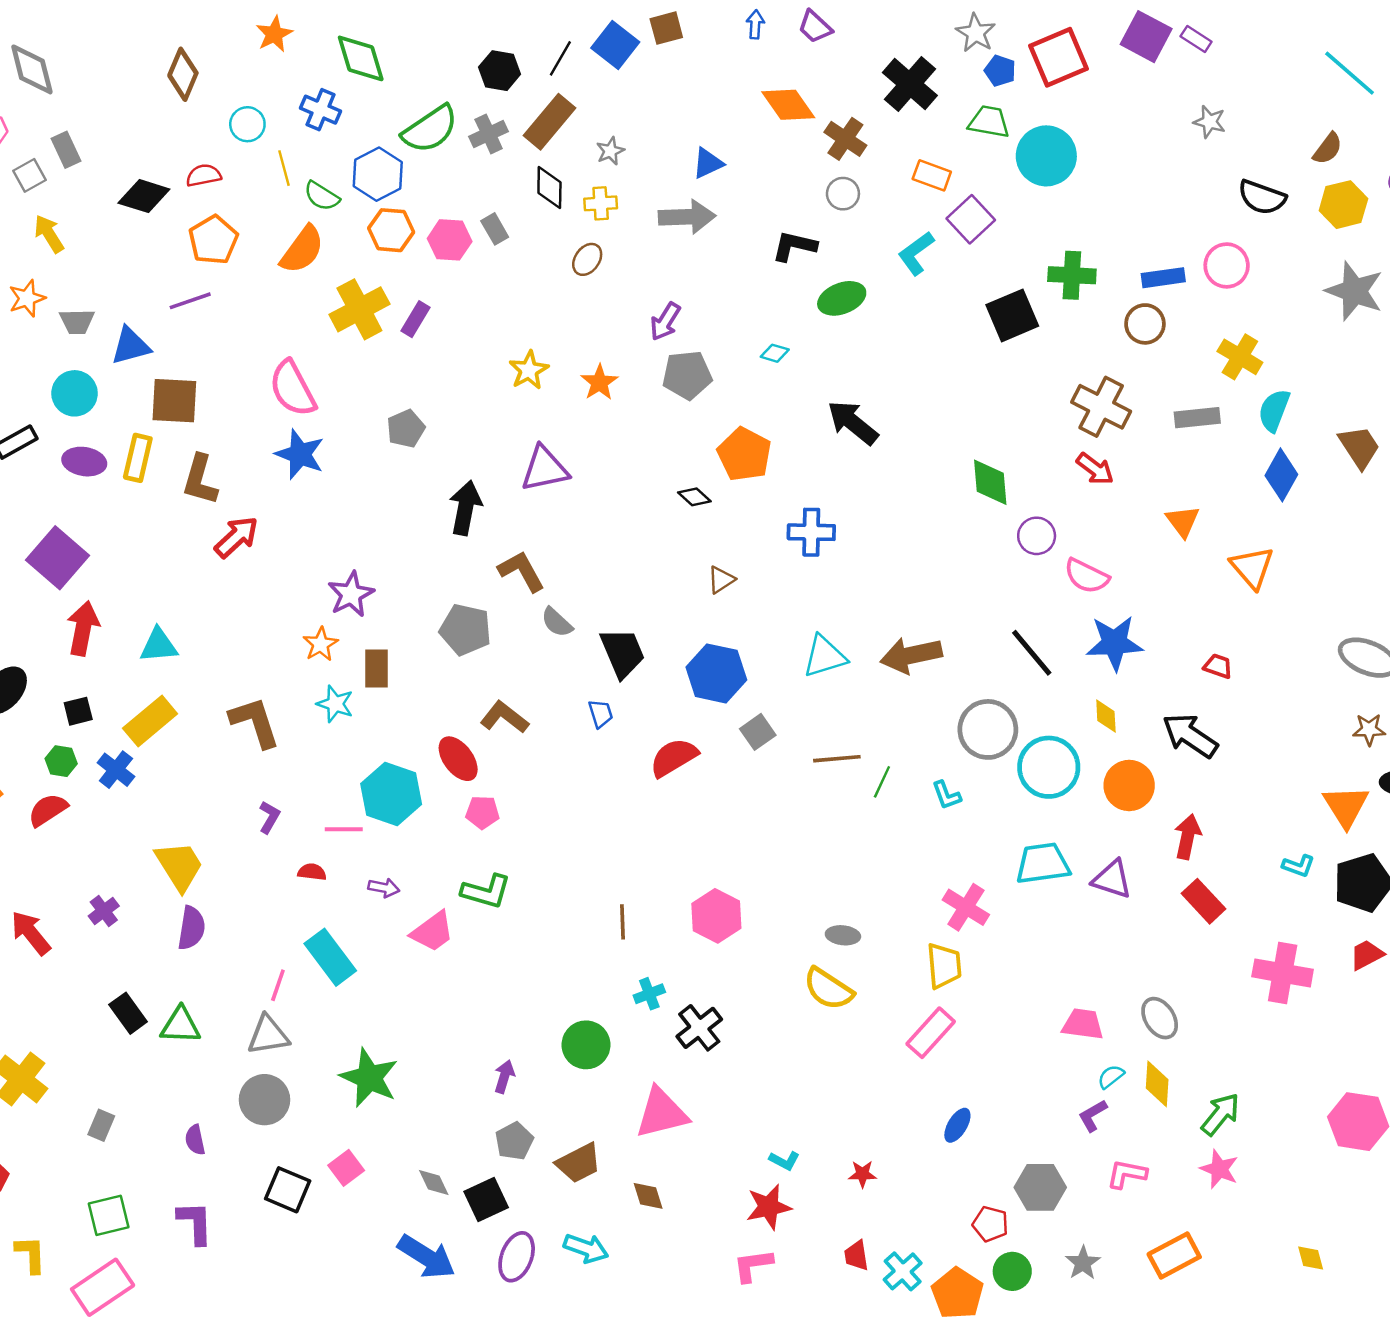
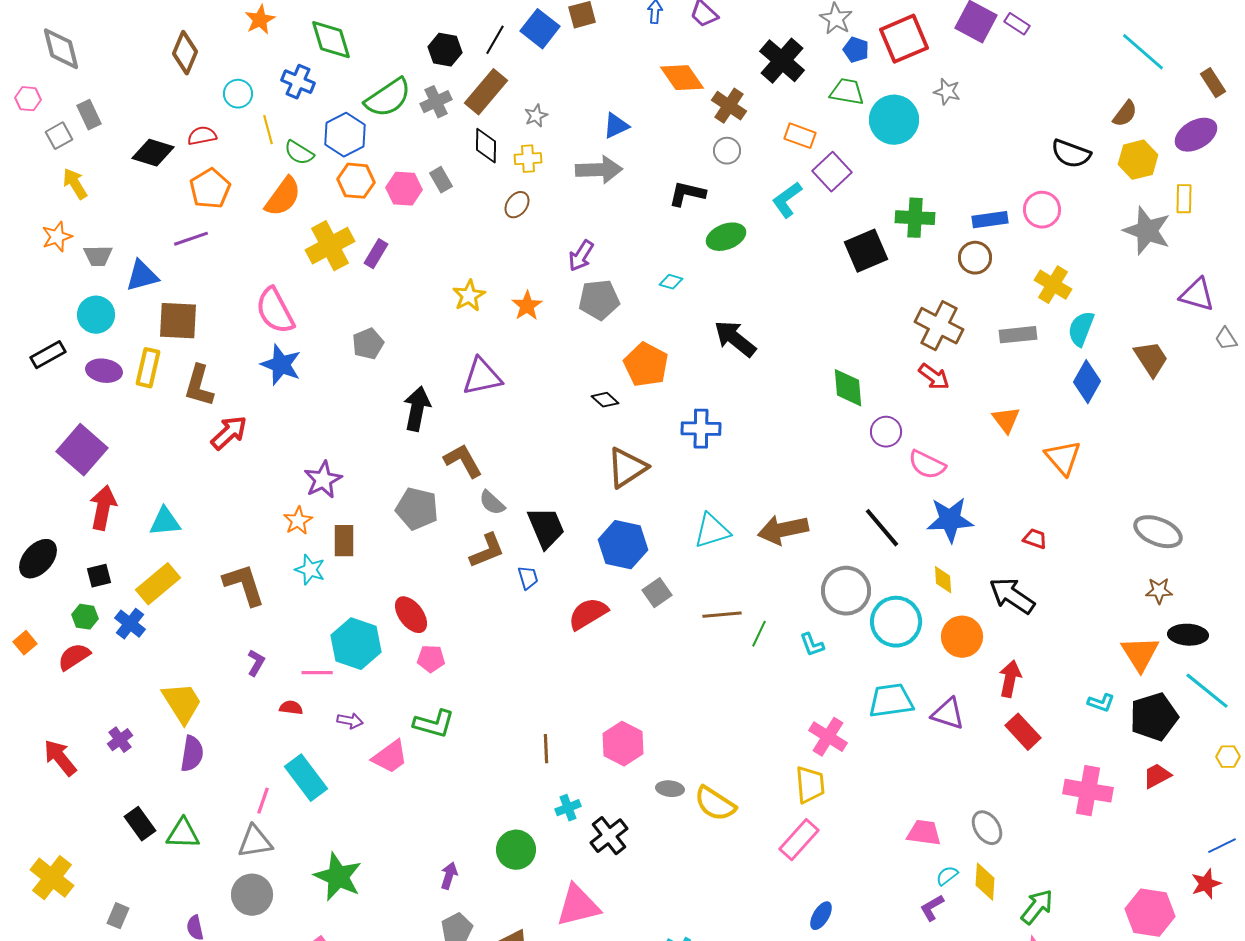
gray star: (1210, 122) -> (947, 92), moved
brown triangle: (721, 580) -> (627, 468), size x1.8
brown L-shape: (504, 717) -> (487, 551), moved, turned 120
gray ellipse: (843, 935) -> (670, 789), moved

